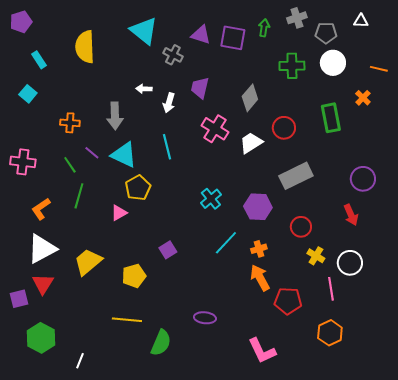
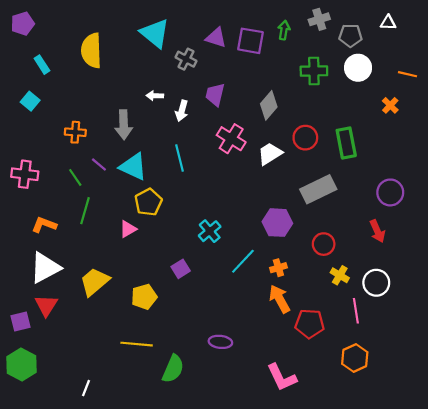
green rectangle: (331, 118) -> (346, 143), moved
cyan cross: (211, 199) -> (210, 231), moved
orange L-shape: (41, 209) -> (44, 225), turned 55
green hexagon: (41, 338) -> (22, 364), moved

